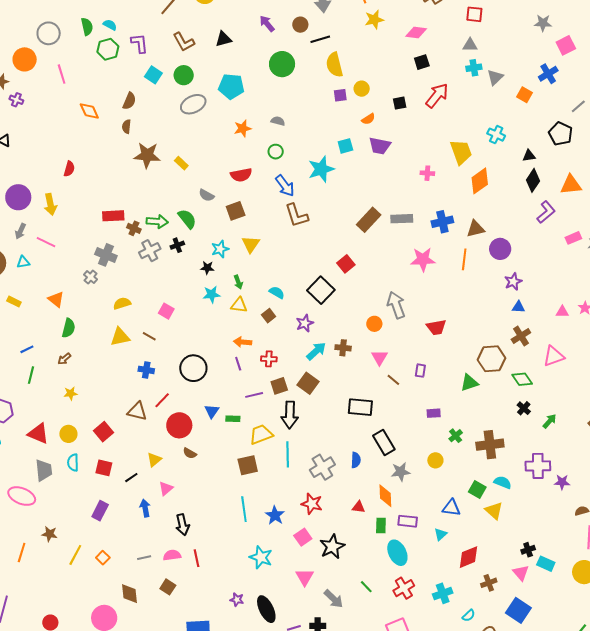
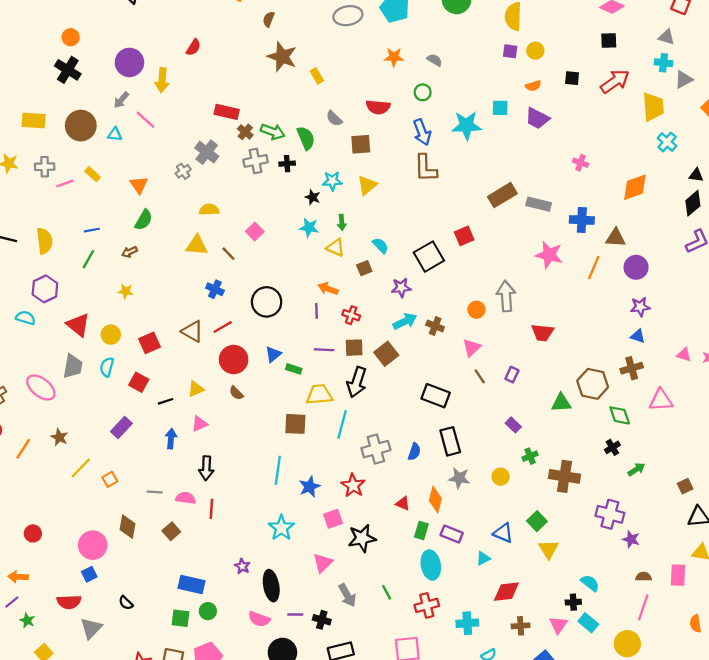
yellow trapezoid: (461, 152) -> (653, 107), moved
purple rectangle: (434, 413) -> (513, 425), turned 32
cyan semicircle: (503, 482) -> (590, 583), moved

